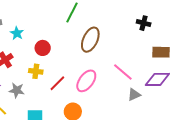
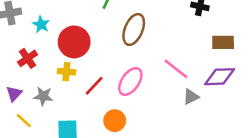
red circle: (43, 48) -> (74, 42), size x1.6

